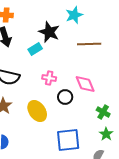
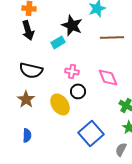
black circle: (65, 97) -> (78, 91), moved
blue square: (68, 140) -> (91, 133), turned -35

